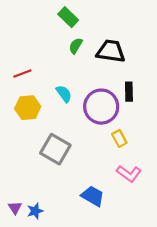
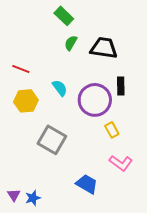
red line: (22, 74) -> (21, 69), turned 42

